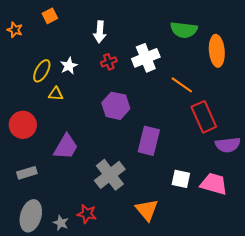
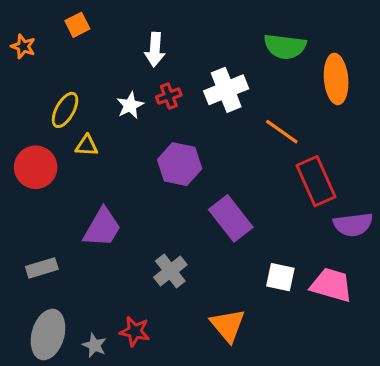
white star: (69, 66) -> (130, 105), moved
red circle: (23, 125) -> (36, 167), moved
purple rectangle: (149, 141) -> (231, 218), turned -52
gray cross: (110, 175) -> (170, 271), size x0.7

